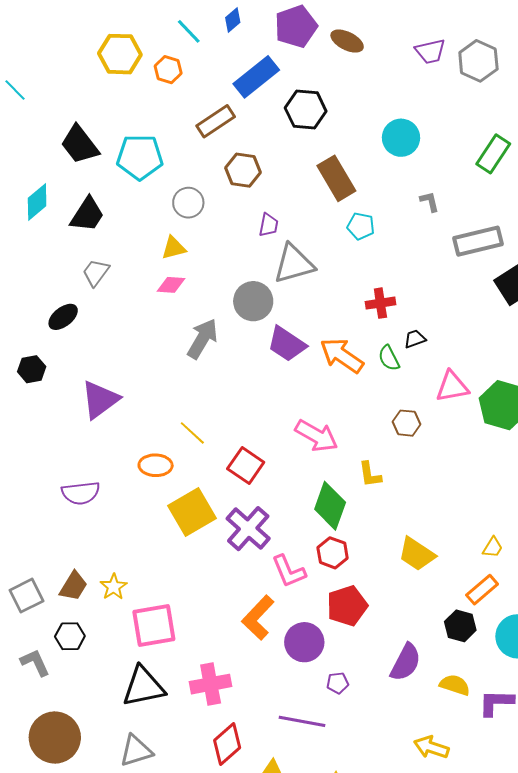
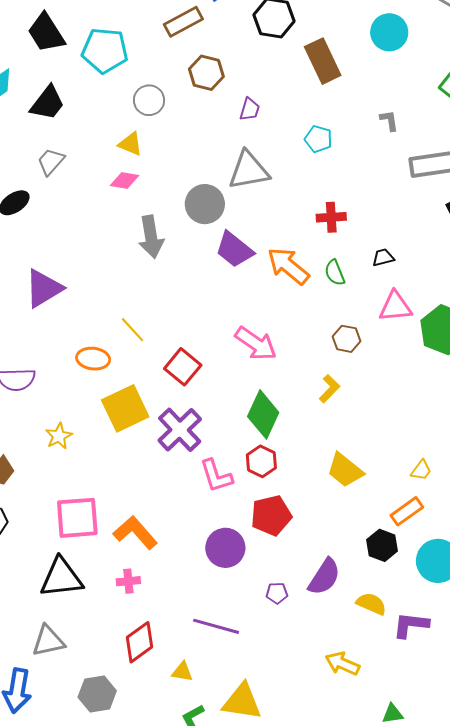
cyan circle: (401, 138) -> (389, 32), moved
brown rectangle: (336, 178) -> (323, 61), moved
purple trapezoid: (269, 225) -> (250, 109), moved
yellow triangle: (174, 248) -> (130, 144), turned 32
gray arrow: (202, 339) -> (151, 237), turned 135
black trapezoid: (415, 339) -> (383, 258), moved
yellow L-shape: (370, 474) -> (329, 389), moved, turned -132
yellow star: (114, 587) -> (59, 436), moved
orange L-shape: (258, 618) -> (135, 533), moved, turned 90
purple pentagon: (338, 683) -> (277, 593), moved
pink cross: (211, 684) -> (128, 581), size x0.6

